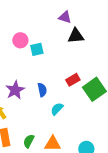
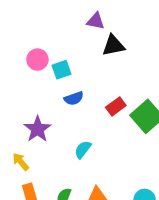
blue semicircle: (42, 90) -> (74, 98), moved, turned 88
cyan semicircle: (57, 109) -> (83, 150), moved

